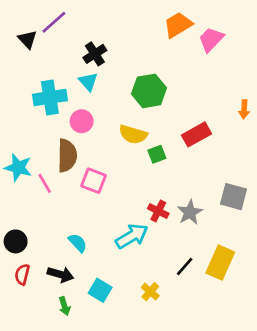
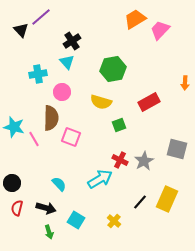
cyan cross: (50, 97) -> (38, 74), size x0.7
green square: (157, 154) -> (119, 125), moved

